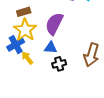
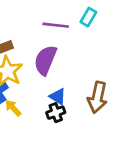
blue triangle: (51, 48) -> (58, 97), moved, turned 32

